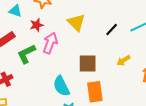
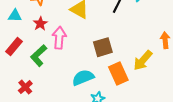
yellow arrow: (123, 60) -> (143, 60), moved, size x1.5
cyan semicircle: (61, 86) -> (83, 78), turned 110

